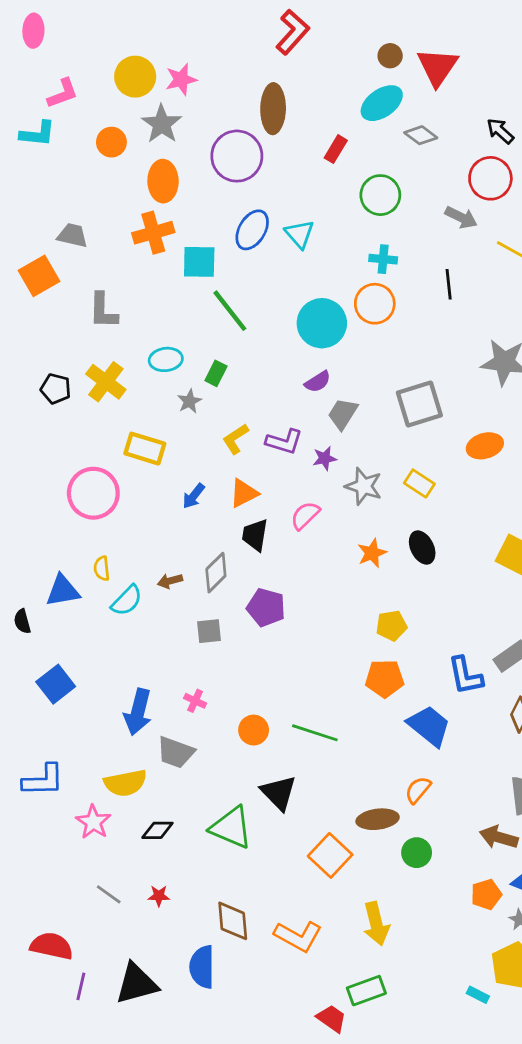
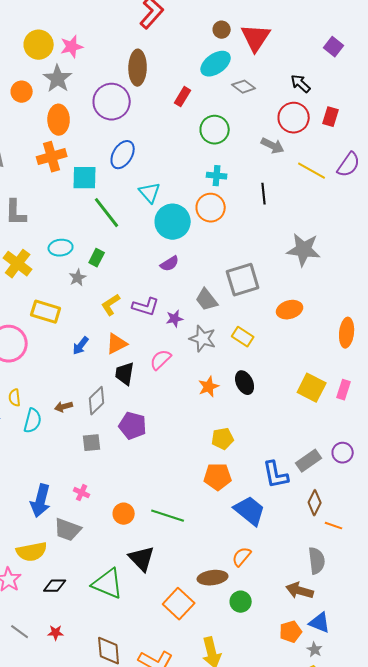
cyan triangle: (300, 234) -> (150, 193), moved
gray trapezoid: (343, 414) -> (207, 300), moved, turned -70
cyan semicircle: (127, 600) -> (33, 421), turned -30

